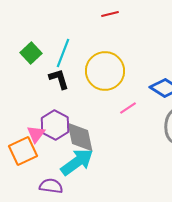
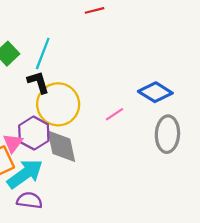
yellow circle: (105, 71) -> (58, 104), moved
cyan arrow: (77, 162) -> (25, 174), moved

